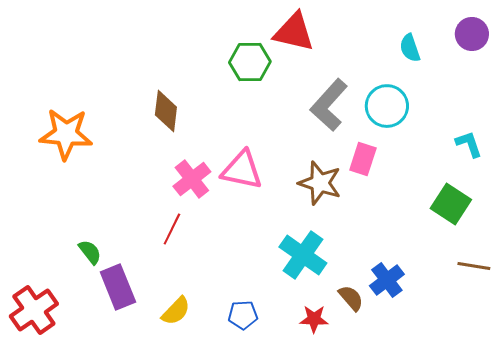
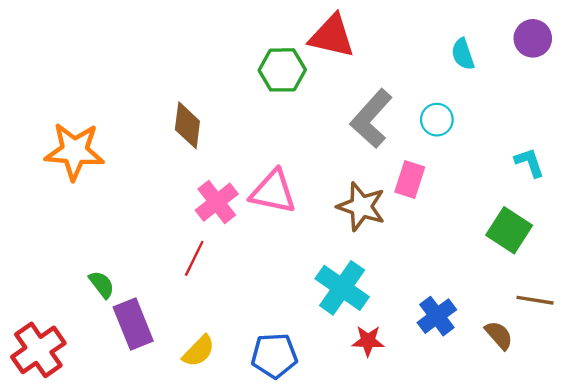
cyan circle: (387, 106) -> (437, 120), size x0.7
brown semicircle: (351, 298) -> (499, 335), moved
blue pentagon: (243, 315) -> (274, 356), size x1.4
red star: (314, 319) -> (368, 341), moved

